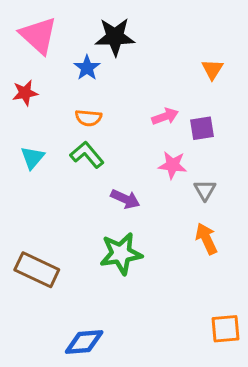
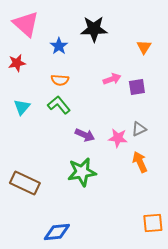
black star: (115, 37) -> (94, 29), moved
pink star: (172, 165) -> (118, 138), moved
gray triangle: (205, 190) -> (139, 129), turned 35

